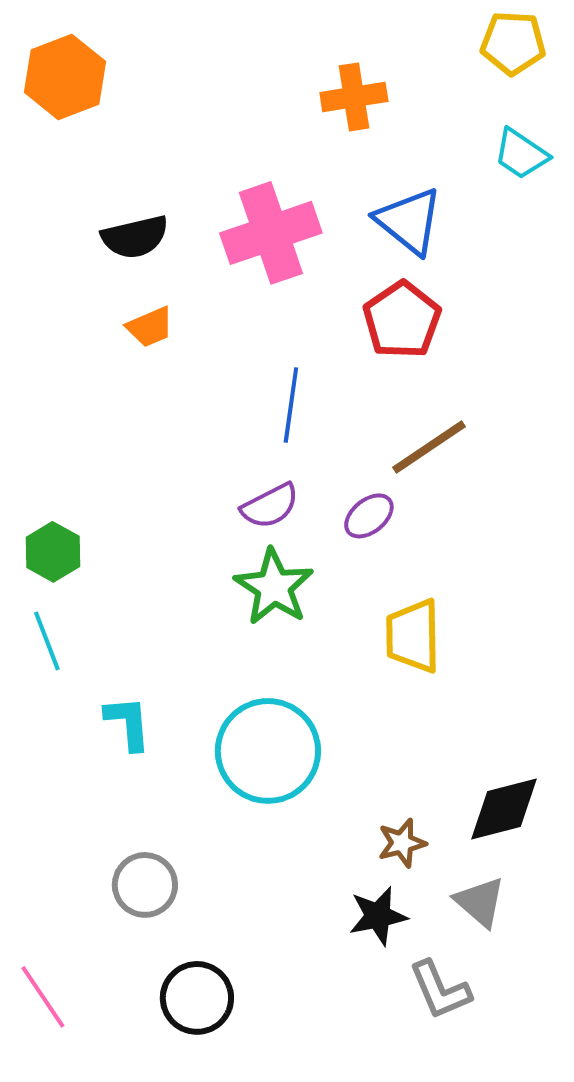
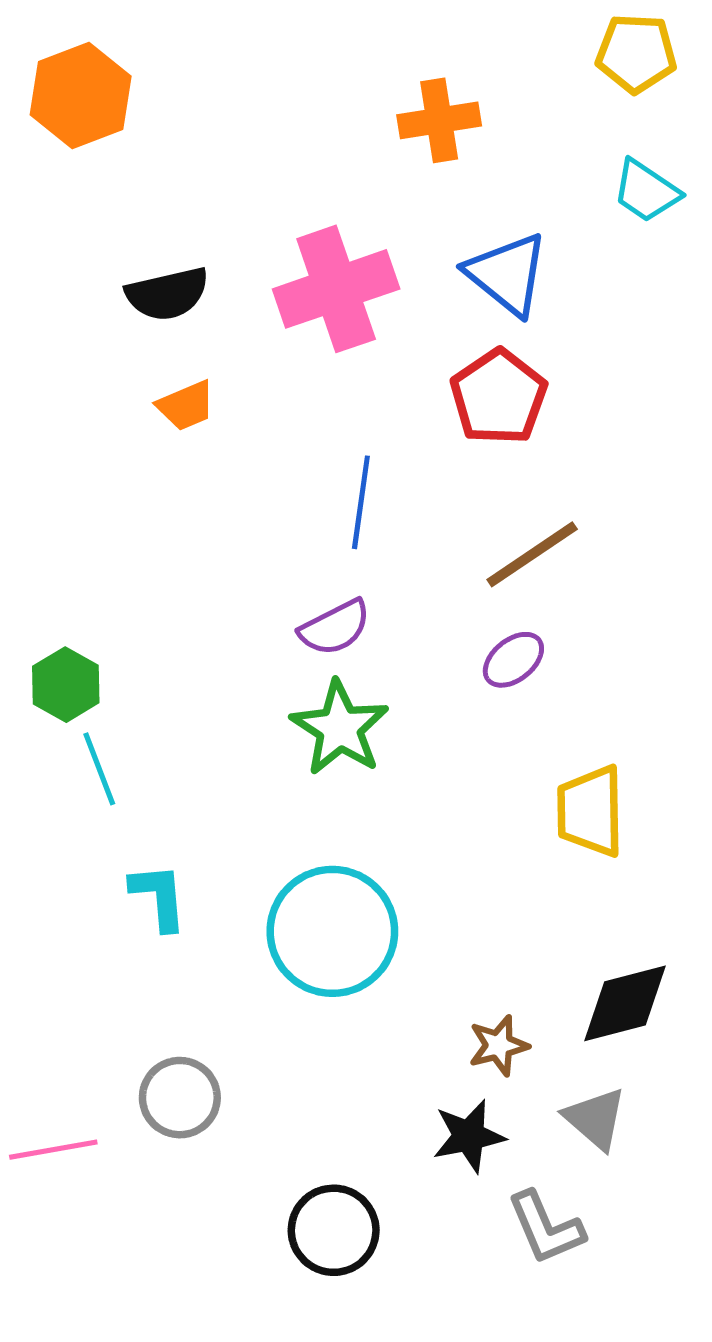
purple ellipse: (369, 516) -> (513, 660), moved
yellow trapezoid: (413, 636) -> (590, 811), moved
cyan line: (47, 641) -> (99, 769), moved
pink line: (43, 997) -> (53, 1150), moved, turned -66
black circle: (197, 998) -> (334, 1230), moved

